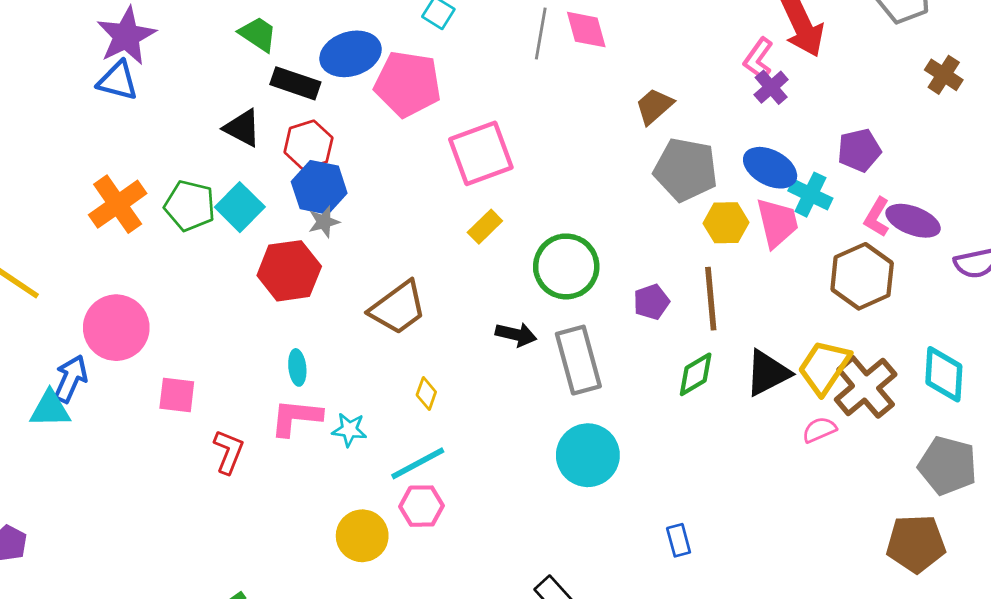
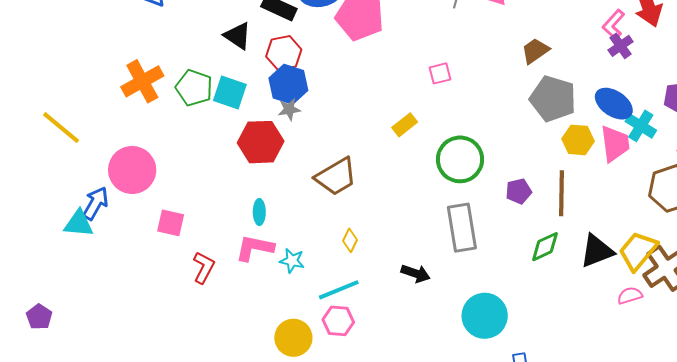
pink square: (481, 153) -> (440, 73), moved, size x0.5
cyan square: (240, 207) -> (230, 93), turned -32
black arrow: (516, 334) -> (416, 273), moved
cyan circle: (588, 455) -> (485, 316), moved

